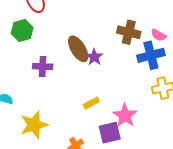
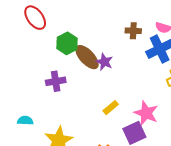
green hexagon: (22, 31) -> (67, 43), moved
brown cross: (129, 32) -> (133, 31), size x0.7

